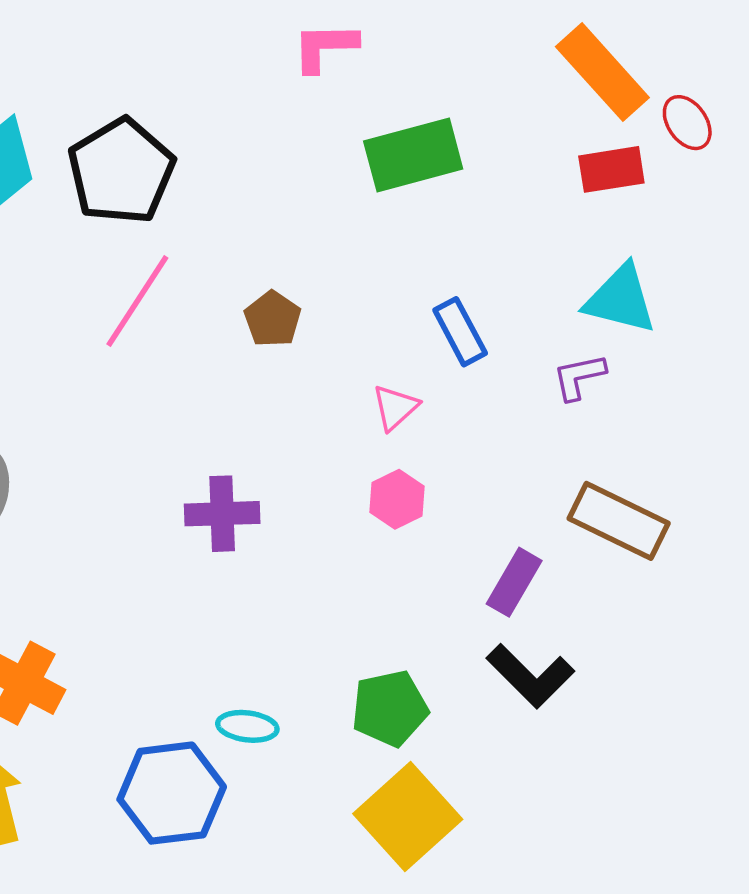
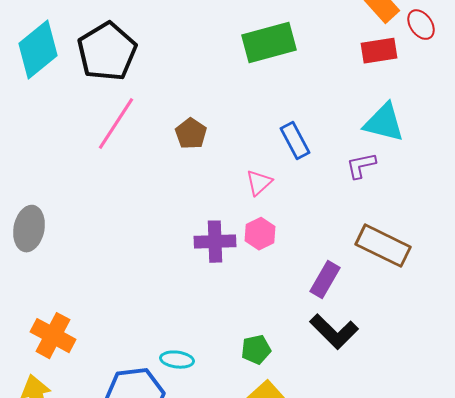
purple cross: (222, 514) -> (215, 242), moved
green pentagon: (390, 708) -> (256, 350), size x0.7

